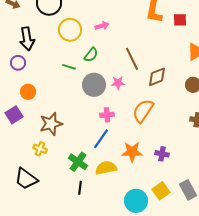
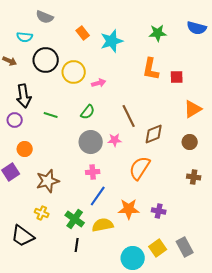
yellow circle: (70, 30) -> (74, 72), moved
green line: (69, 67) -> (51, 115), moved
pink cross: (107, 115) -> (93, 172), moved
yellow cross: (40, 149) -> (42, 213), moved

